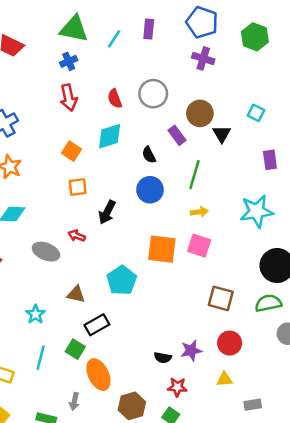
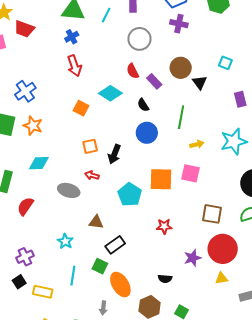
gray circle: (153, 94) -> (140, 39), moved
red semicircle: (115, 99) -> (133, 71), moved
purple rectangle: (177, 135) -> (154, 81), moved
cyan diamond: (110, 136) -> (110, 93), turned 55
orange square: (78, 187) -> (90, 146), moved
yellow arrow: (199, 212) -> (197, 144), moved
cyan pentagon: (122, 280) -> (130, 195), moved
red circle: (230, 343) -> (223, 249), size x1.5
black semicircle: (163, 358) -> (165, 279), moved
red star: (177, 387) -> (164, 226), moved

